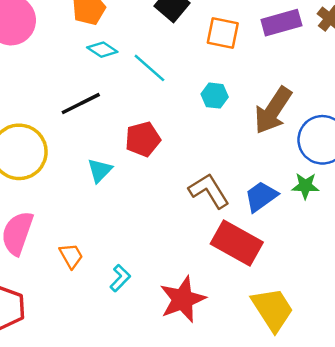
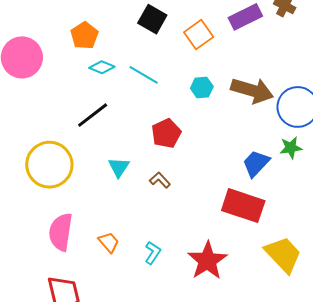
orange square: (223, 33) -> (199, 35), turned -36
brown arrow: (273, 110) -> (252, 90), turned -96
red pentagon: (143, 139) -> (166, 133), moved
brown L-shape: (209, 191) -> (160, 180), moved, size x0.6

